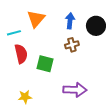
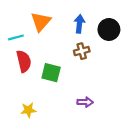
purple arrow: (75, 90) -> (85, 102), size x0.6

